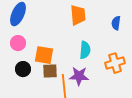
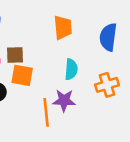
blue semicircle: (116, 23) -> (108, 37), size x1.6
brown square: (50, 71) -> (15, 55), moved

